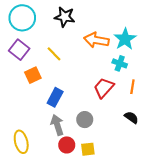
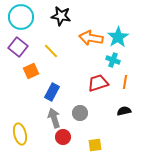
red trapezoid: (104, 88) -> (98, 83), turned 30
black semicircle: (131, 117) -> (124, 111), turned -48
yellow square: (88, 149) -> (95, 145), moved

